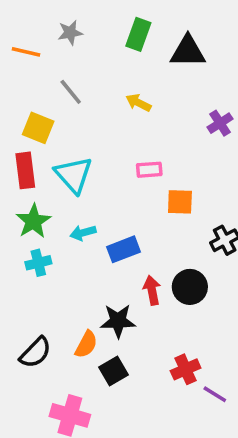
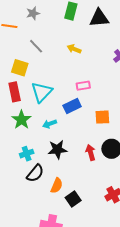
cyan triangle: (74, 175) -> (42, 92), turned 30
orange square: (180, 202) -> (102, 117), moved
blue rectangle: (124, 249) -> (72, 106), moved
cyan cross: (38, 263) -> (27, 154), moved
black star: (118, 321) -> (57, 150), moved
black semicircle: (35, 353) -> (35, 173), moved

